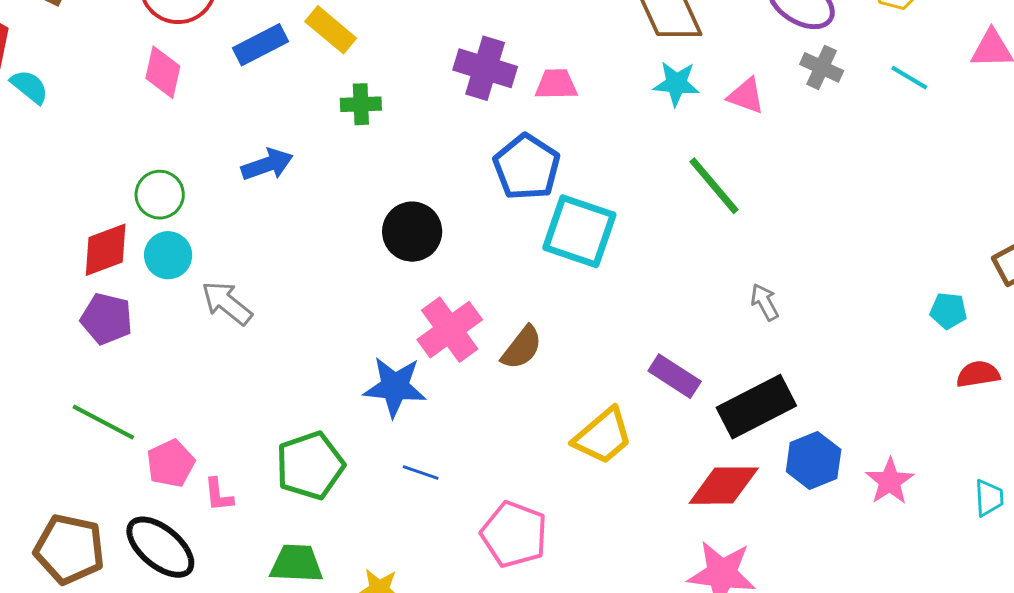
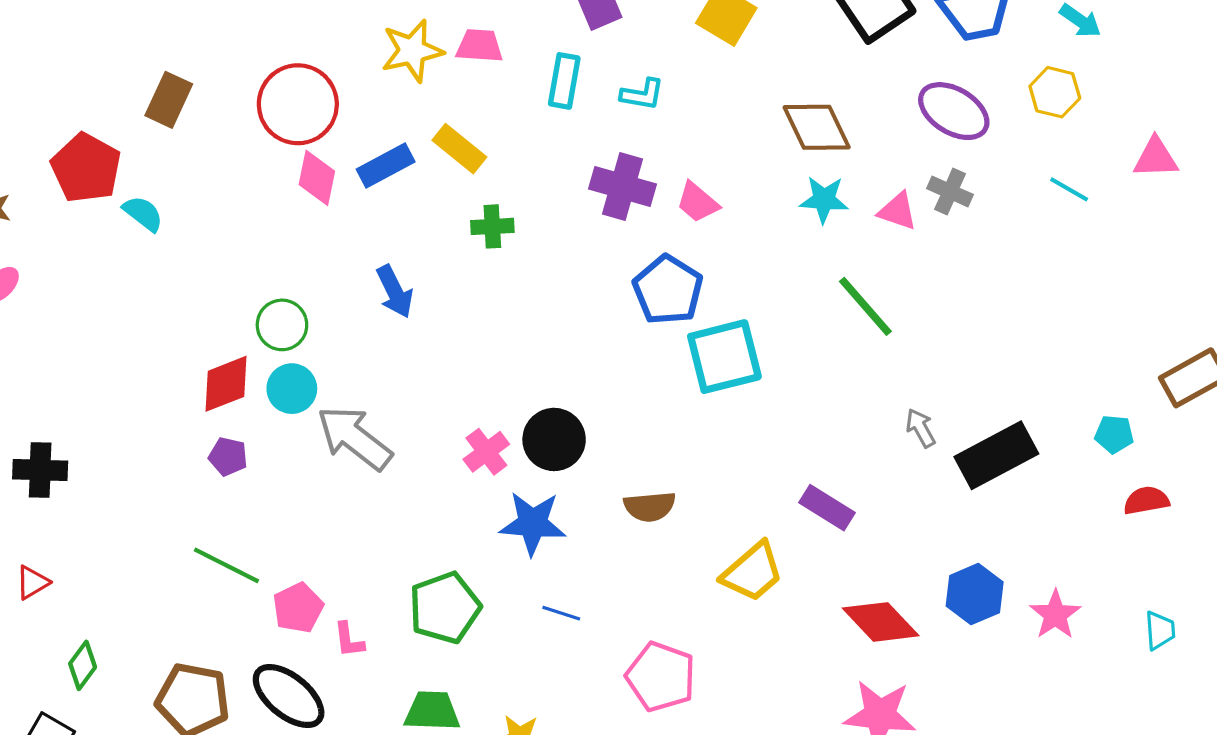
gray cross: (822, 67) -> (950, 192), moved
pink diamond: (163, 72) -> (317, 178), moved
pink trapezoid: (556, 84) -> (697, 202), turned -138
blue arrow: (267, 165) -> (395, 292), turned 84
cyan square: (579, 231) -> (724, 357), turned -32
black circle: (412, 232) -> (554, 439), moved
gray arrow: (227, 303) -> (354, 438), size x1.4
purple pentagon: (107, 319) -> (228, 457), size x0.7
pink cross: (450, 330) -> (486, 452), moved, size x0.7
brown semicircle: (522, 348) -> (650, 507), moved, turned 48
black rectangle: (756, 407) -> (996, 455), moved
red diamond: (724, 486) -> (881, 622), turned 48

